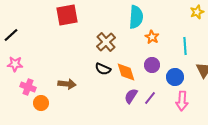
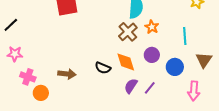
brown cross: (106, 42) -> (128, 32), moved
black semicircle: (103, 69) -> (103, 68), moved
pink arrow: (182, 101) -> (194, 91), moved

